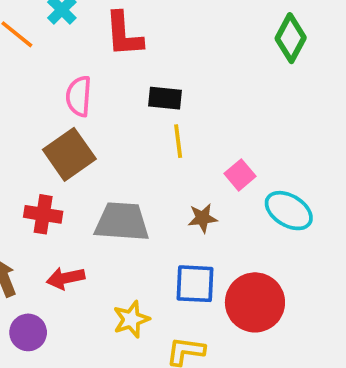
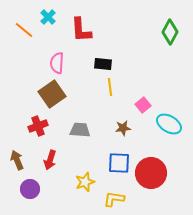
red cross: (43, 214) -> (38, 126), turned -30
gray trapezoid: (122, 222) -> (80, 130), size x0.7
red arrow: (66, 278) -> (50, 160), turned -60

